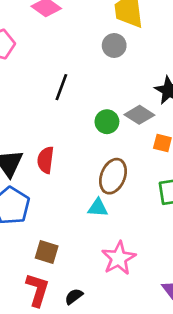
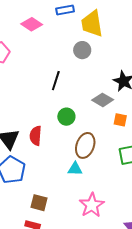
black line: (61, 87) -> (56, 81), moved
green circle: (107, 122) -> (66, 117), moved

